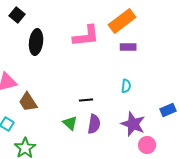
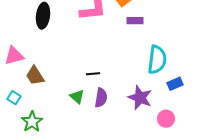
cyan semicircle: (126, 86) -> (157, 60), moved, size x2.0
pink circle: (147, 145) -> (166, 119), moved

